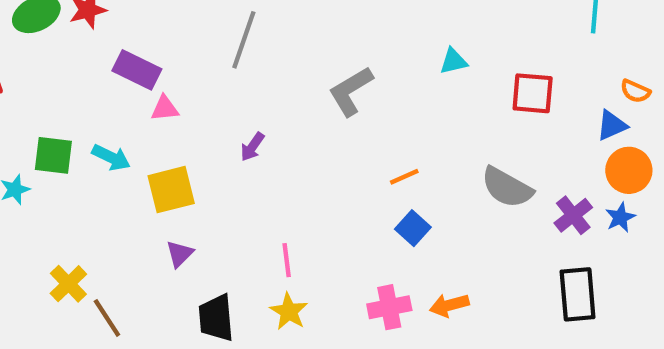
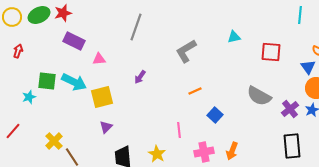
purple rectangle: (137, 70) -> (74, 41), moved
blue triangle: (612, 125) -> (308, 67), turned -42
cyan arrow: (111, 157) -> (74, 82), size x1.4
orange line: (404, 177) -> (195, 91), moved
pink line: (287, 260) -> (179, 130), moved
orange arrow: (449, 305) -> (232, 151), turned -54

